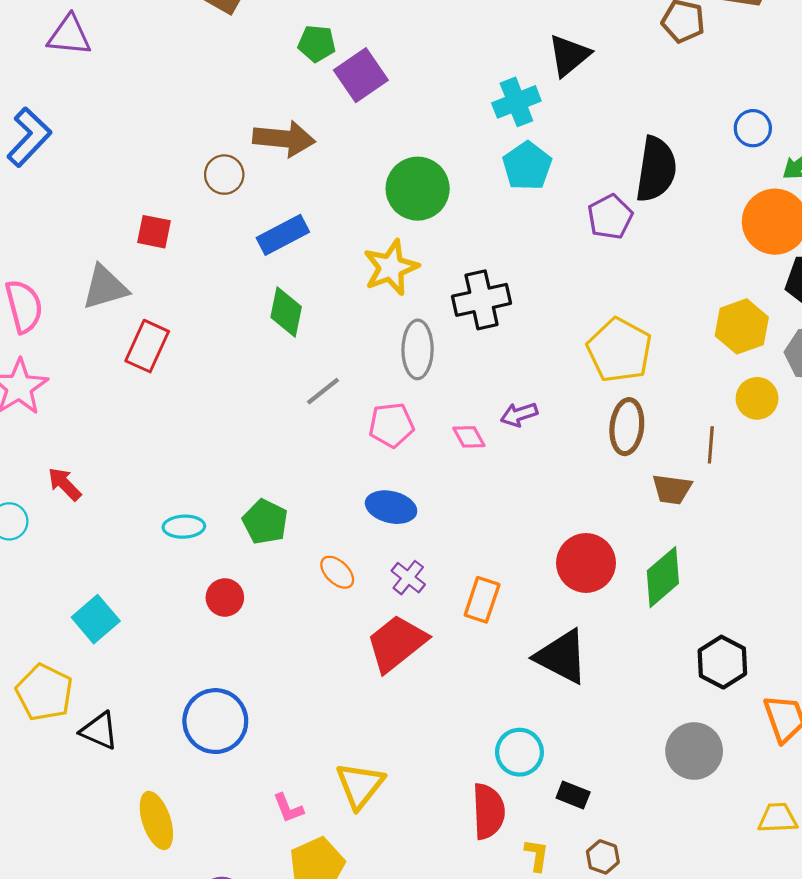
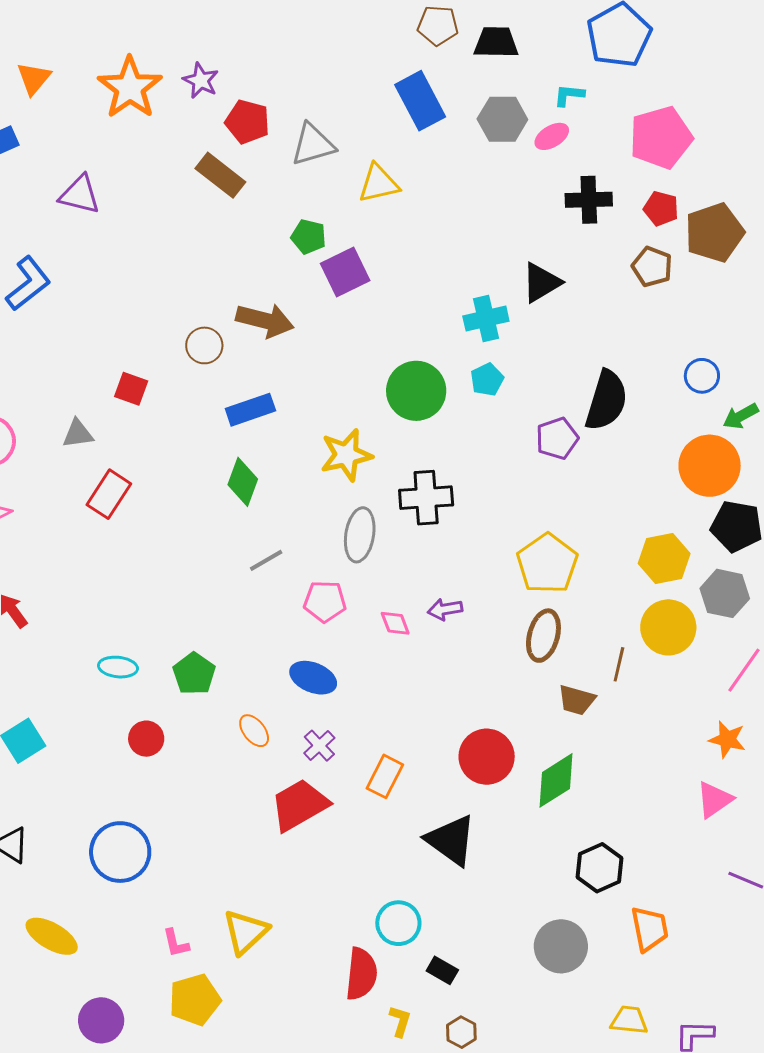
cyan pentagon: (527, 166) -> (487, 380), size x0.7
green circle: (418, 189) -> (416, 391), moved
gray triangle: (105, 287) -> (78, 434), size x0.7
yellow circle: (757, 398) -> (668, 627), size x1.4
yellow ellipse: (156, 820) -> (52, 936), turned -50

